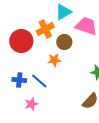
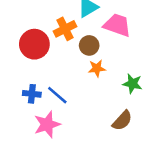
orange star: (54, 60) -> (97, 68), moved
pink star: (31, 104) -> (47, 124), size x1.5

